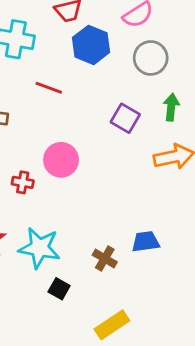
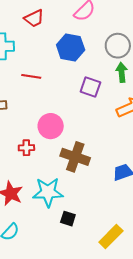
blue hexagon: (91, 45) -> (71, 47), moved
gray circle: (151, 58) -> (118, 46), moved
brown cross: (105, 258) -> (75, 157), moved, size x1.6

